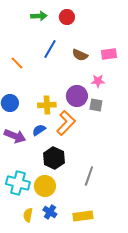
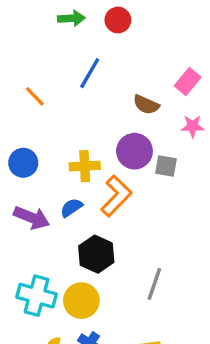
pink rectangle: (109, 54) -> (188, 81), turned -42
brown semicircle: (80, 55) -> (146, 105), moved
pink star: (98, 81) -> (193, 126), moved

